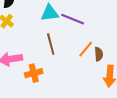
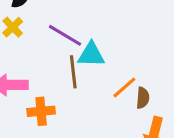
cyan triangle: (50, 13) -> (91, 55), moved
purple line: (73, 19) -> (65, 35), moved

